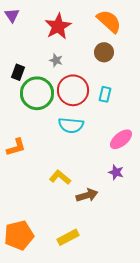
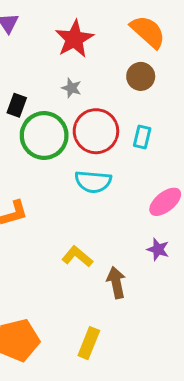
brown arrow: (87, 195) -> (116, 283), turned -85
yellow rectangle: (68, 237) -> (89, 343), turned -40

